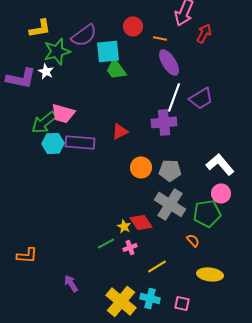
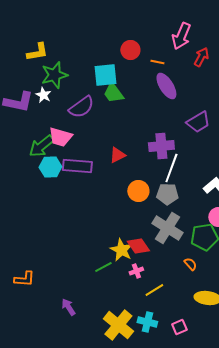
purple semicircle: (84, 35) -> (81, 107), moved
white line: (174, 97) -> (171, 168), moved
yellow star: (124, 226) -> (121, 250), size x1.6
pink cross: (130, 247) -> (136, 271), moved
pink square: (182, 303) -> (179, 327), turned -35

